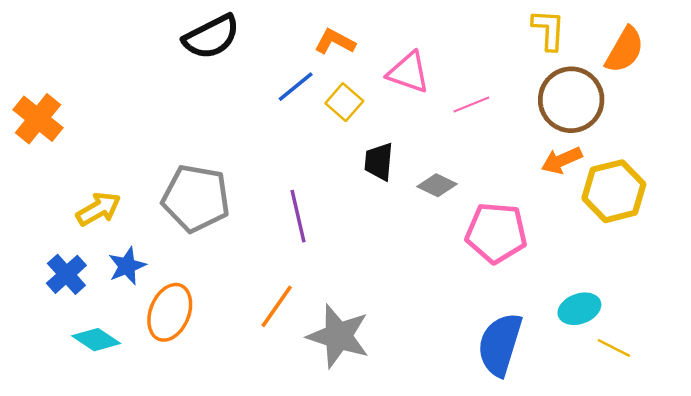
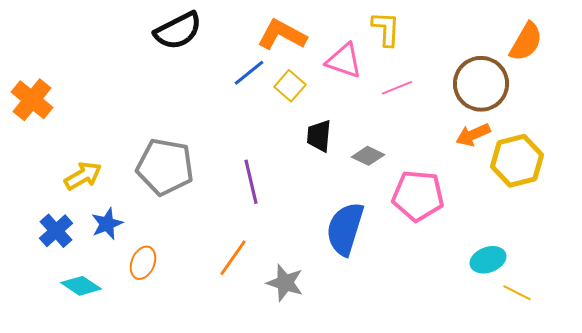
yellow L-shape: (549, 30) -> (386, 29), moved
orange L-shape: (335, 42) -> (282, 35), size x1.4
orange ellipse: (170, 312) -> (143, 263), size x0.7
gray star: (338, 336) -> (285, 283), size x0.7
blue semicircle: (500, 344) -> (345, 229), moved

